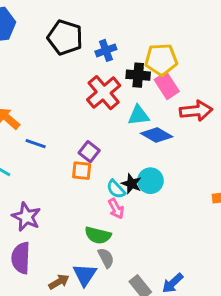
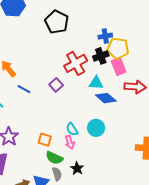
blue cross: (106, 50) -> (105, 36), moved
black cross: (138, 75) -> (101, 56), turned -35
purple square: (89, 152) -> (56, 85), moved
orange square: (82, 171) -> (45, 140), moved
black star: (132, 184) -> (77, 168), moved

